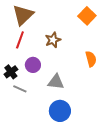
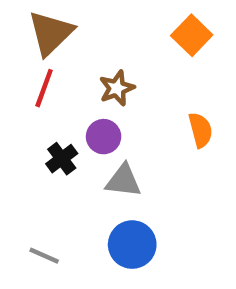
purple circle: (33, 65) -> (104, 137), moved
black cross: (11, 72) -> (62, 159), moved
gray line: (20, 89) -> (44, 256), moved

